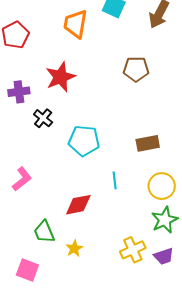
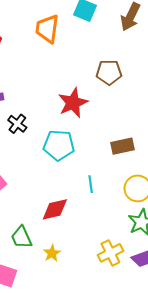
red star: (60, 77) -> (73, 103), moved

